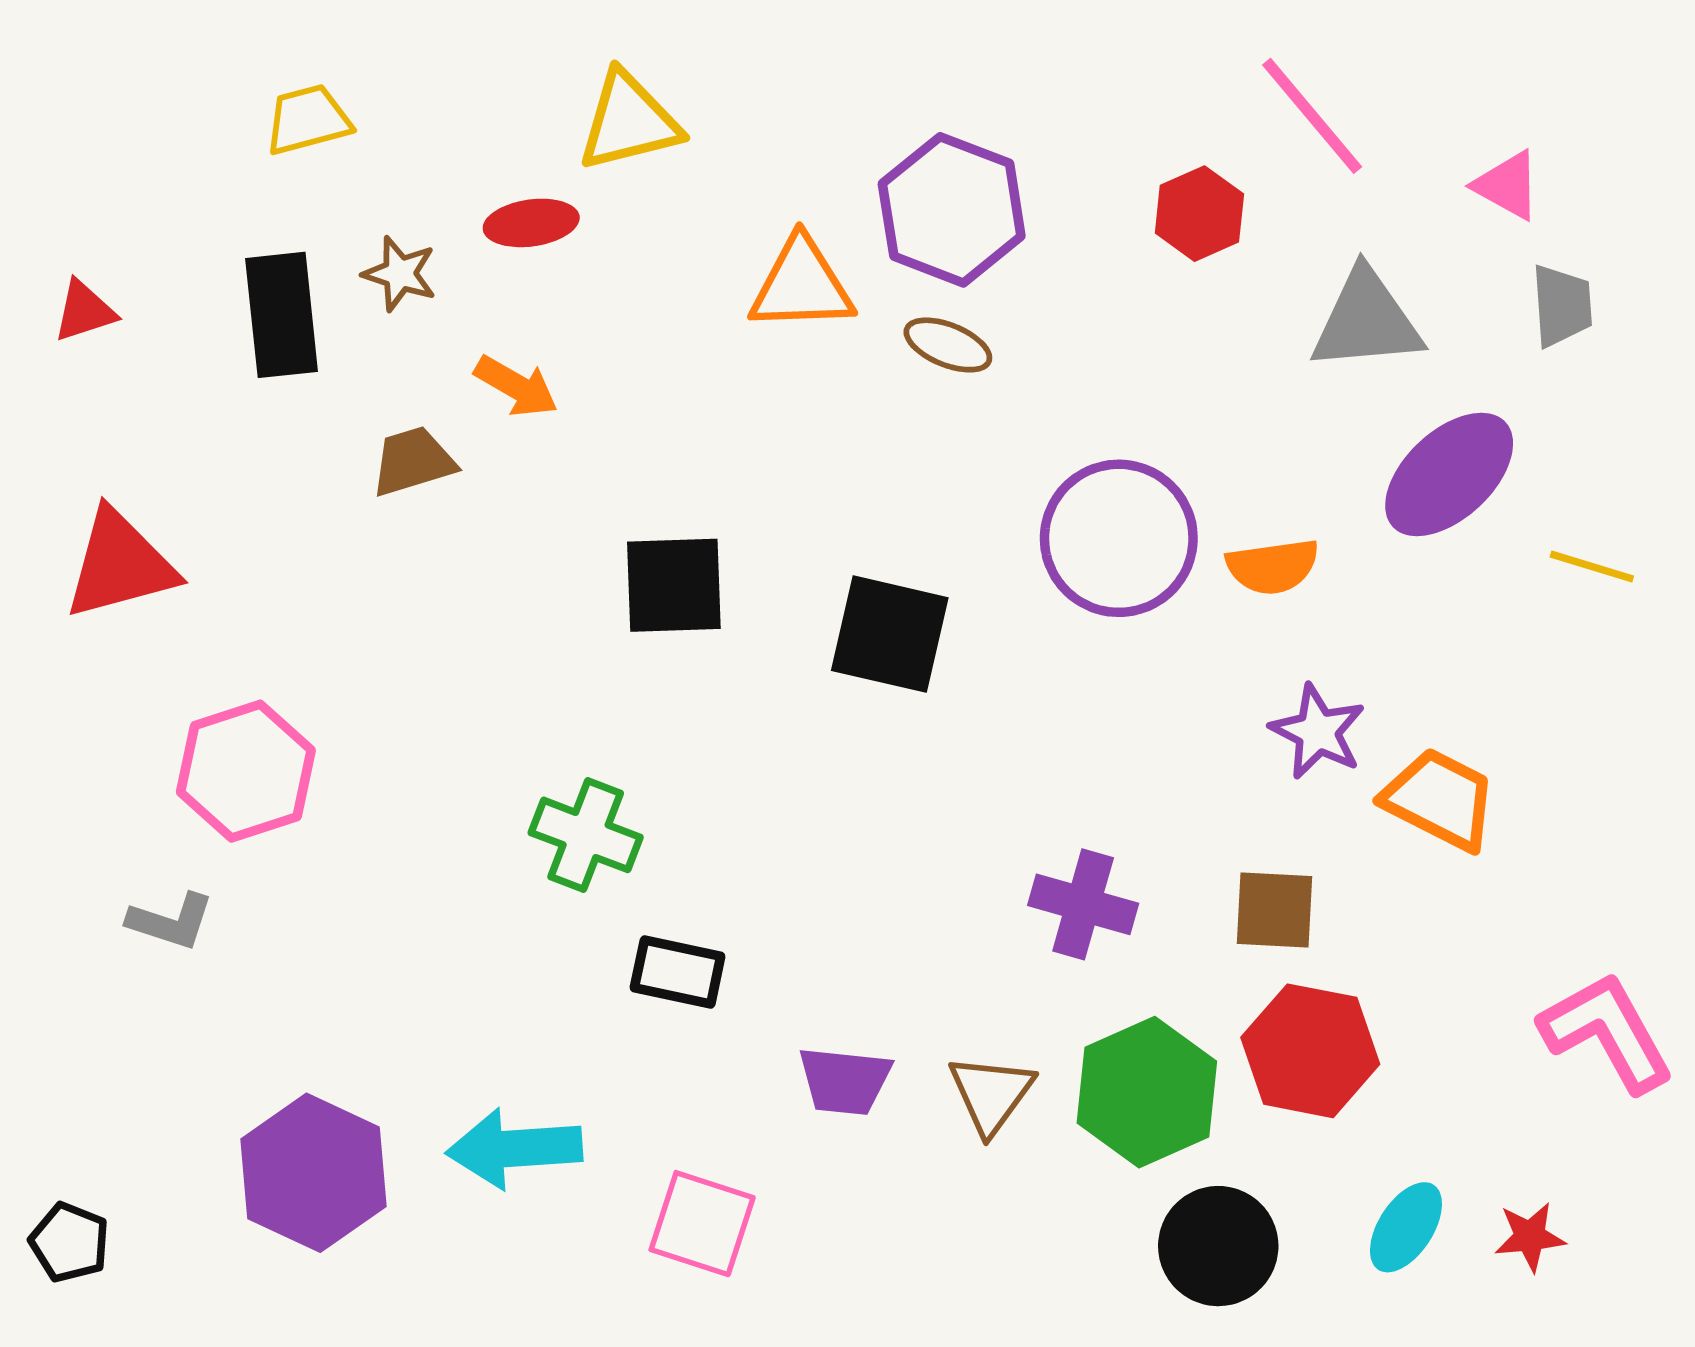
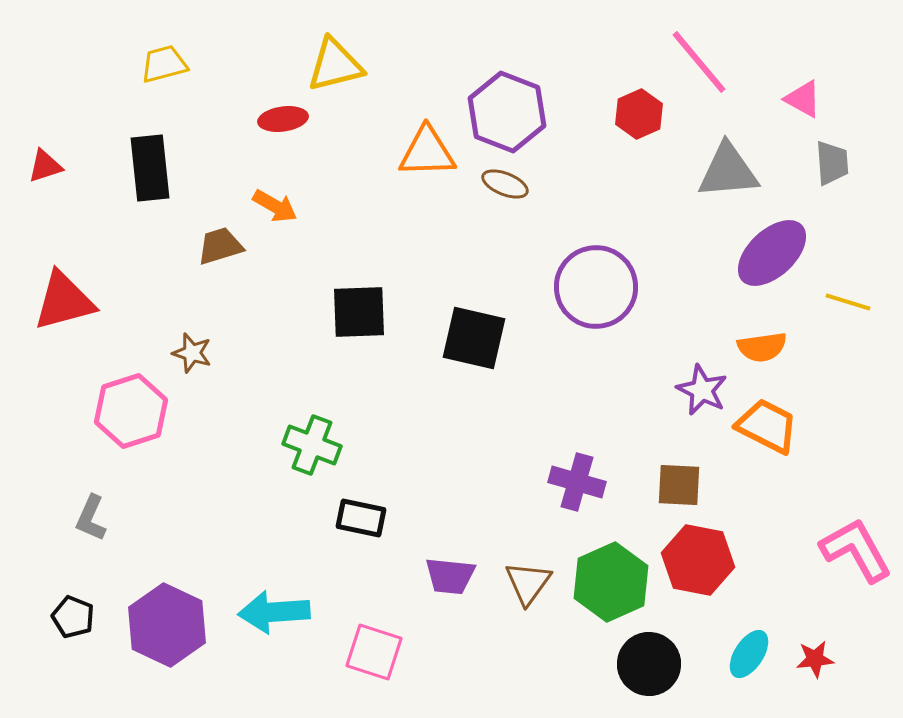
brown star: (400, 274) -> (192, 353), moved
orange semicircle: (1273, 566) -> (762, 347), moved
gray L-shape: (171, 921) -> (91, 518), moved, turned 96
black pentagon: (69, 1242) -> (73, 617), moved

